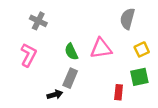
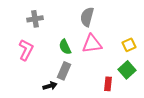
gray semicircle: (127, 19) -> (87, 17), moved
gray cross: (38, 21) -> (35, 19), turned -35
green square: (139, 77) -> (127, 70), turned -30

